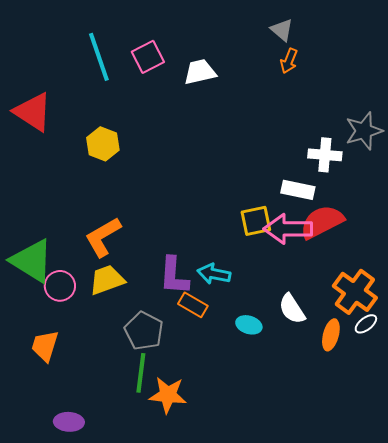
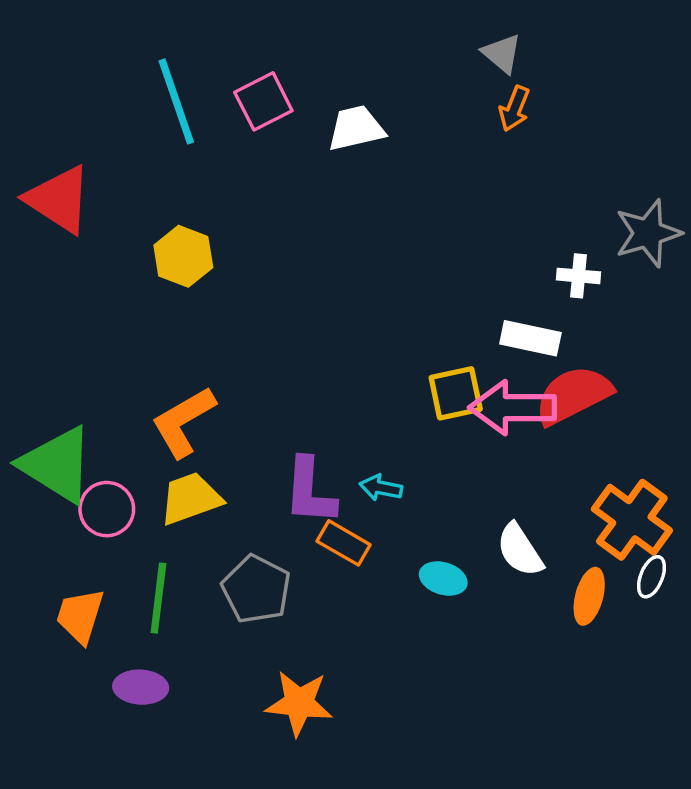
white cross: (325, 155) -> (579, 276), size x0.7
cyan arrow: (214, 274) -> (381, 488), size x0.7
white ellipse: (366, 324) -> (651, 577), turned -30
green line: (141, 373) -> (158, 598), moved
purple ellipse: (69, 422) -> (141, 687), moved

